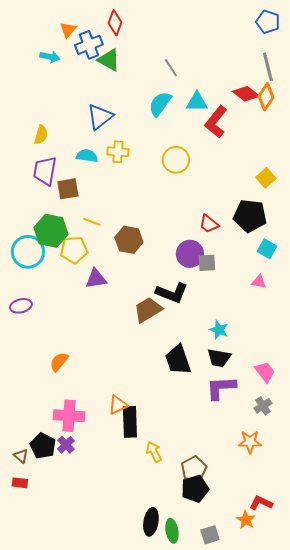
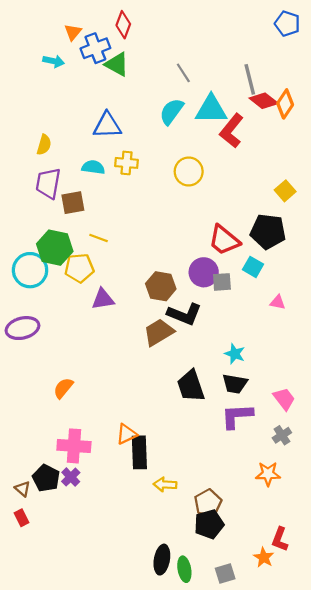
gray line: (268, 67) -> (250, 79), moved
cyan triangle: (197, 102) -> (211, 109), size x1.4
blue triangle: (100, 117) -> (107, 125), turned 36
red trapezoid: (209, 224) -> (224, 240), size x1.5
brown hexagon: (129, 240) -> (161, 286), moved
cyan square: (267, 249) -> (253, 267), moved
purple ellipse: (21, 306) -> (23, 328), size x1.4
yellow arrow: (154, 452) -> (165, 485), turned -60
red rectangle: (20, 483) -> (21, 518), turned 56
red L-shape: (261, 503) -> (280, 539), turned -95

